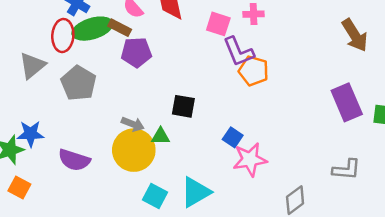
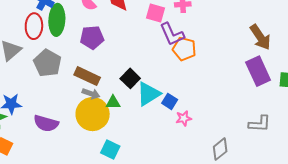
brown rectangle: (120, 28) -> (87, 76), moved, size x1.4
green ellipse: (92, 29) -> (57, 20), turned -68
brown arrow: (355, 35) -> (260, 37), moved
black square: (183, 106) -> (130, 78), turned 36
pink star: (250, 159) -> (184, 118), size x0.6
cyan triangle: (196, 192) -> (148, 94), moved

